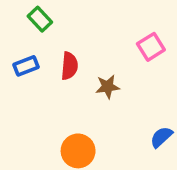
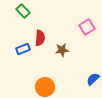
blue rectangle: (26, 66) -> (23, 49), moved

